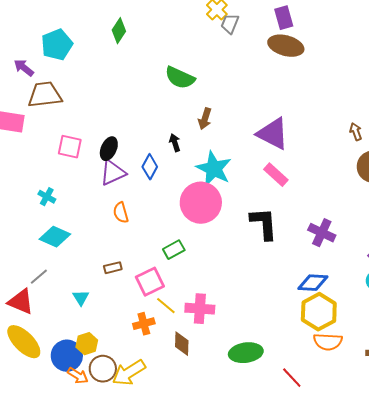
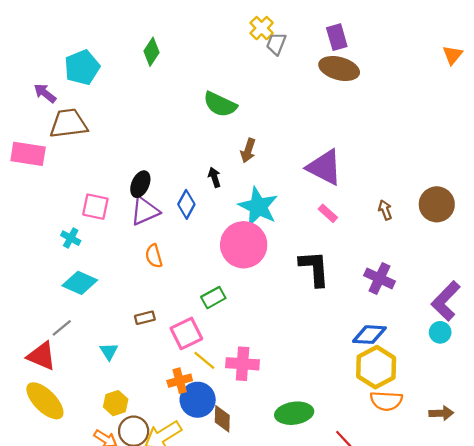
brown arrow: (356, 132) -> (385, 210), moved
pink square: (70, 147) -> (95, 207), moved
pink rectangle: (276, 175) -> (328, 213), size x0.7
brown diamond: (182, 344) -> (222, 419), moved
blue circle: (67, 356) -> (198, 400), moved

